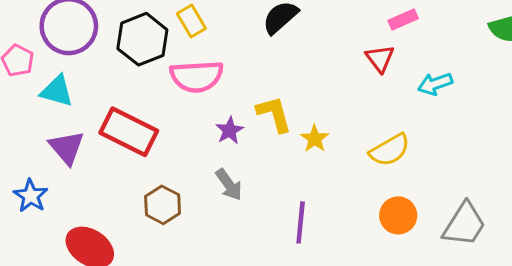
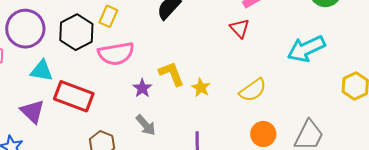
yellow rectangle: (191, 21) -> (108, 16), turned 60
cyan arrow: (435, 84) -> (306, 49), moved, size x1.6
cyan triangle: (57, 91) -> (42, 71), moved

